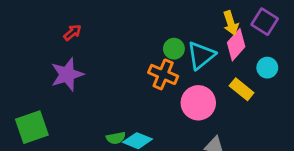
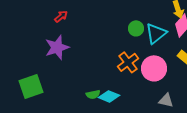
orange cross: (163, 74) -> (128, 62), moved, turned 30

